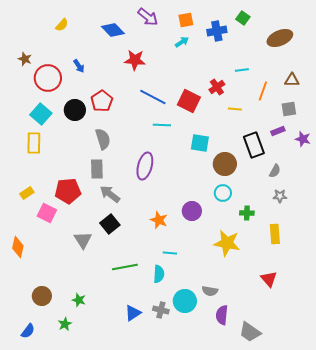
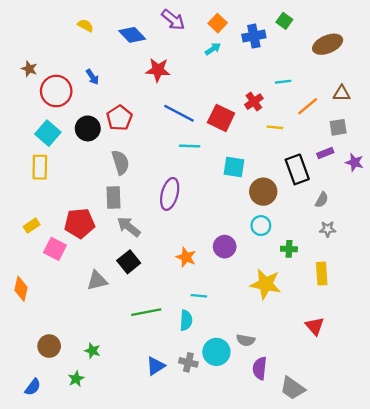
orange square: (186, 20) -> (218, 23), turned -35
yellow semicircle: (62, 25) -> (85, 26), moved, turned -104
orange line: (263, 91) -> (308, 106), turned 30
gray triangle: (83, 240) -> (97, 281), turned 48

